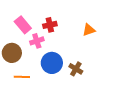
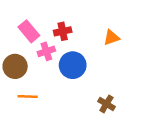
blue circle: (52, 63) -> (73, 65), moved
brown cross: (76, 69) -> (106, 104), moved

